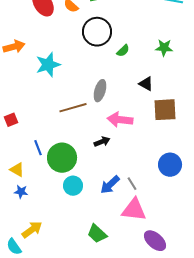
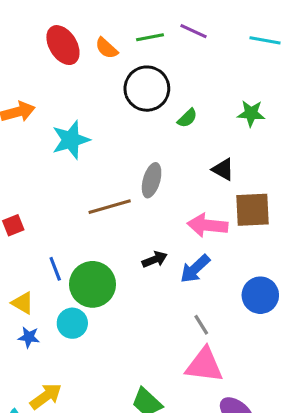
pink arrow: (120, 120) -> (207, 225), moved
blue arrow: (110, 185) -> (195, 269), moved
cyan circle: (73, 186) -> (72, 323), moved

